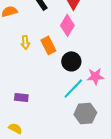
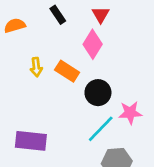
orange rectangle: (48, 45) -> (67, 71), turned -30
purple rectangle: (21, 97) -> (31, 141), size x1.6

